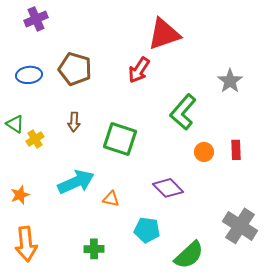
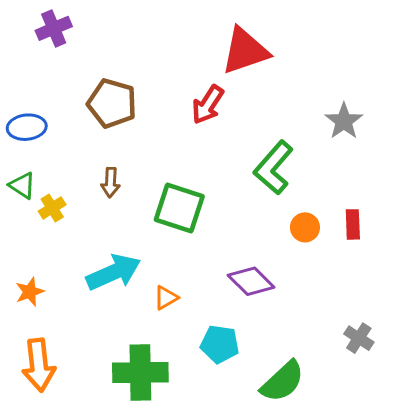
blue ellipse: (29, 75) -> (27, 127), moved
orange triangle: (111, 199) -> (166, 298), turned -42
gray cross: (240, 226) -> (359, 338), size x0.6
green cross: (94, 249) -> (140, 373), size x1.8

